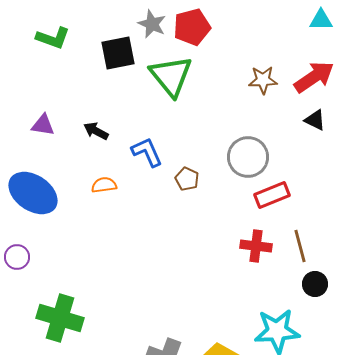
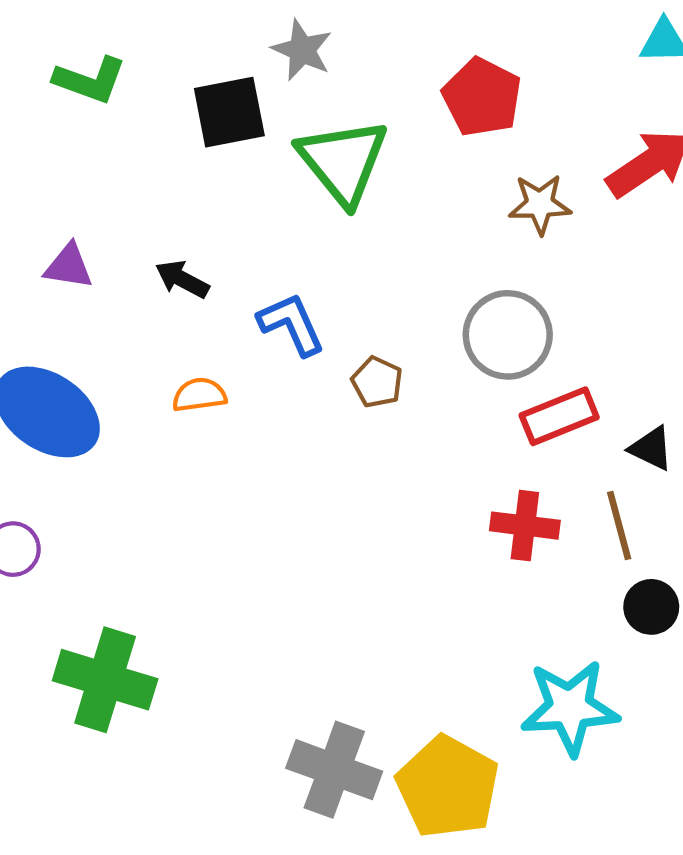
red pentagon: (192, 27) -> (482, 97), moved, turned -30
brown star: (263, 80) -> (540, 204), moved
black triangle: (315, 120) -> (651, 448), moved

